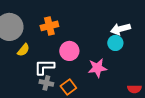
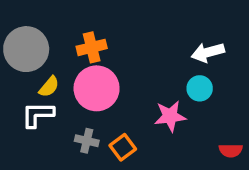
cyan circle: (115, 43) -> (200, 88), moved
pink circle: (69, 51) -> (97, 88), moved, size x1.4
white L-shape: (44, 67) -> (38, 115), moved

